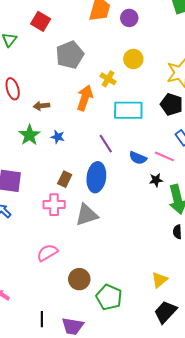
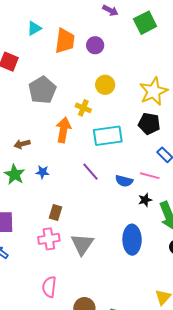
blue ellipse: (96, 177) -> (132, 240), moved
gray triangle: (87, 215) -> (82, 244), turned -30
pink semicircle: (47, 253) -> (49, 287), turned -45

